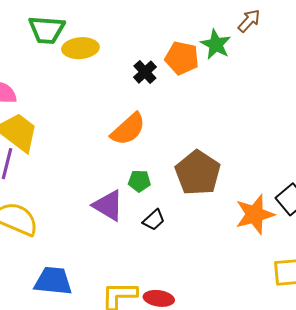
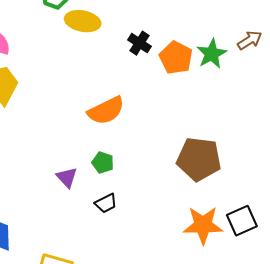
black cross: (145, 72) -> (139, 43), moved, turned -30
brown pentagon: (198, 173) -> (199, 159), moved, turned 30
purple triangle: (108, 205) -> (67, 177), size x0.7

